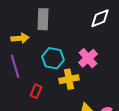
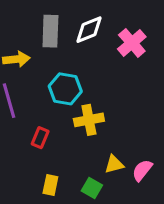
white diamond: (100, 18) -> (89, 30), moved
pink cross: (88, 58) -> (132, 43), moved

